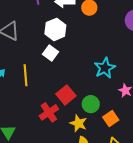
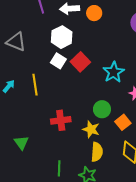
red square: (66, 95) -> (80, 62), moved
red cross: (49, 112) -> (61, 120), turned 30

